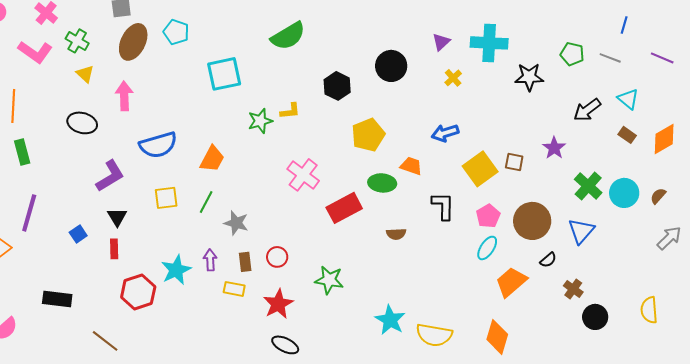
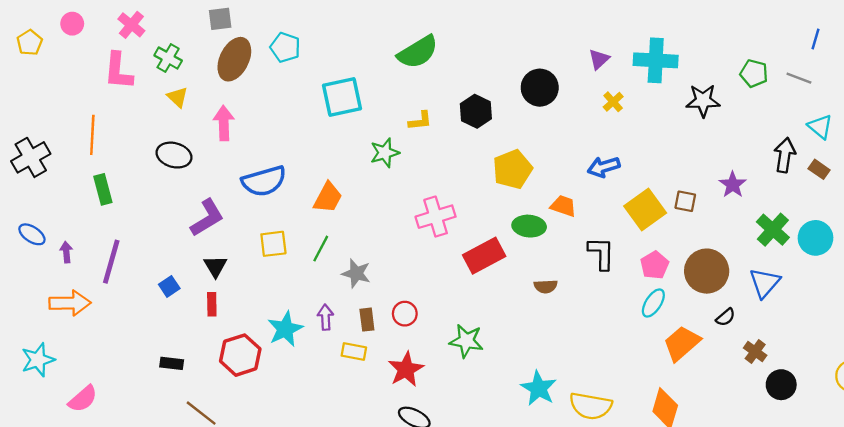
pink L-shape: (35, 52) -> (118, 71), turned 60
black arrow: (587, 110) -> (785, 155), moved, turned 136
yellow L-shape: (290, 111) -> (420, 121), moved
pink cross: (303, 175) -> (436, 217), turned 36
black rectangle: (57, 299) -> (172, 363), moved, size x0.7

